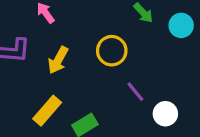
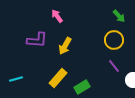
yellow circle: (112, 51) -> (114, 40), moved

